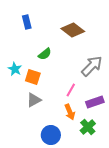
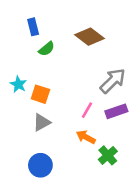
green semicircle: (45, 54) -> (47, 49), moved
purple rectangle: (95, 102) -> (116, 111), moved
orange arrow: (70, 112) -> (86, 137), turned 140
blue circle: (51, 135) -> (40, 165), moved

